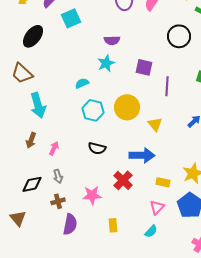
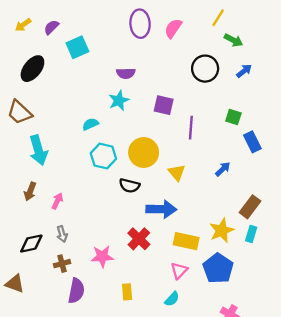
black semicircle: (97, 148) -> (129, 186), moved
yellow rectangle: (163, 182) -> (186, 241), size x1.5
brown triangle: (18, 218) -> (15, 284), turned -30

